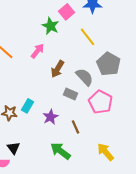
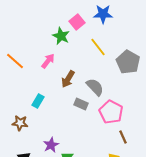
gray pentagon: (108, 64) -> (128, 62), moved
cyan rectangle: (27, 106) -> (38, 101), moved
purple star: (50, 117) -> (51, 145), moved
brown line: (75, 127) -> (123, 137), moved

